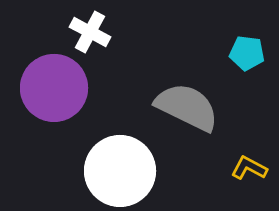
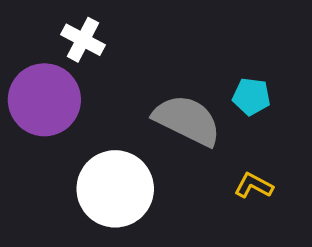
cyan pentagon: (247, 53) -> (251, 97), moved

